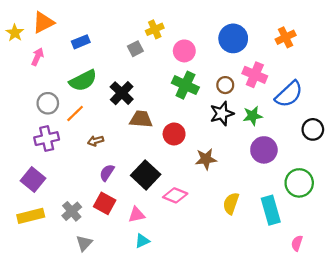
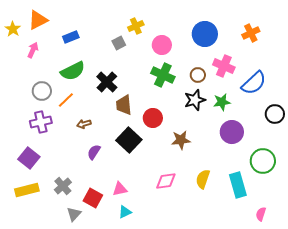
brown trapezoid: (141, 119) -> (124, 105), turned -100
black square: (146, 175) -> (129, 140), moved
pink diamond: (175, 195) -> (166, 181), moved, turned -30
red square: (105, 203) -> (93, 198), moved

